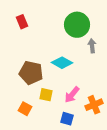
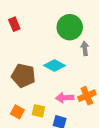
yellow square: (46, 95) -> (38, 111), moved
pink arrow: (72, 95) -> (65, 98), turned 48
orange cross: (94, 105) -> (87, 96), moved

